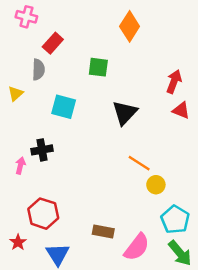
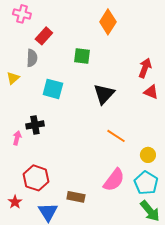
yellow circle: (156, 185) -> (148, 155), moved
brown rectangle: (103, 231) -> (76, 197), moved
pink semicircle: (137, 247) -> (114, 180), moved

